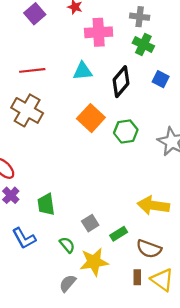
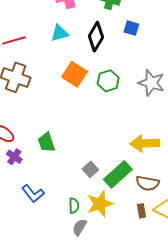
green trapezoid: (46, 204) -> (46, 142), moved
green rectangle: (119, 234) -> (118, 174), size x1.8
green semicircle: (67, 245) -> (74, 206), moved, turned 49

